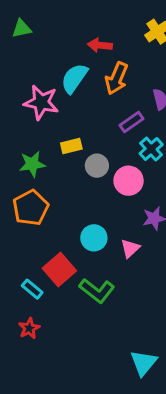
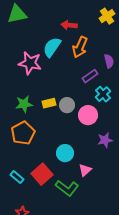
green triangle: (22, 29) -> (17, 14), size x1.5
yellow rectangle: (71, 146) -> (49, 103), moved
pink triangle: (130, 248) -> (85, 170), moved
cyan rectangle: (32, 289) -> (17, 177), moved

